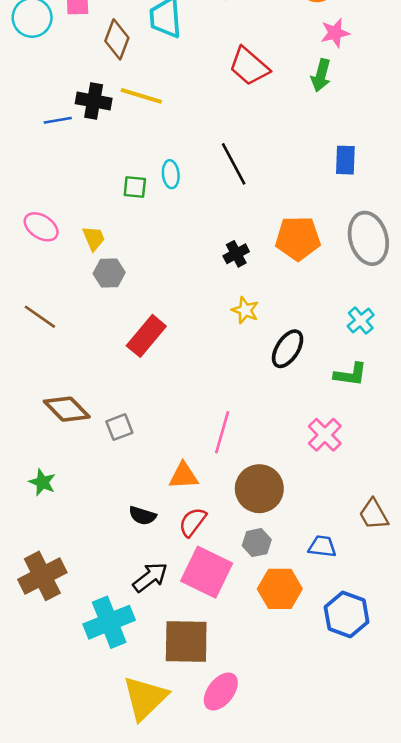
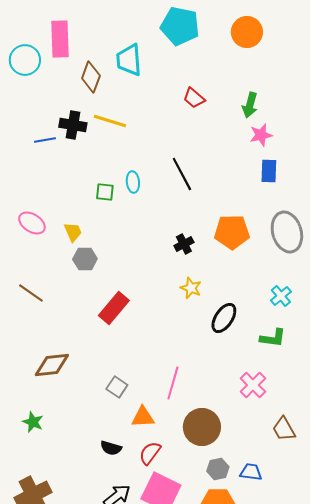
pink star: (335, 33) -> (261, 135), moved
red trapezoid: (249, 66) -> (194, 98), size x0.7
brown diamond: (67, 409) -> (52, 365), turned -51
gray square: (119, 427) -> (117, 387), moved, turned -35
brown trapezoid: (374, 514) -> (284, 429), moved
gray hexagon: (257, 543) -> (218, 469), moved

